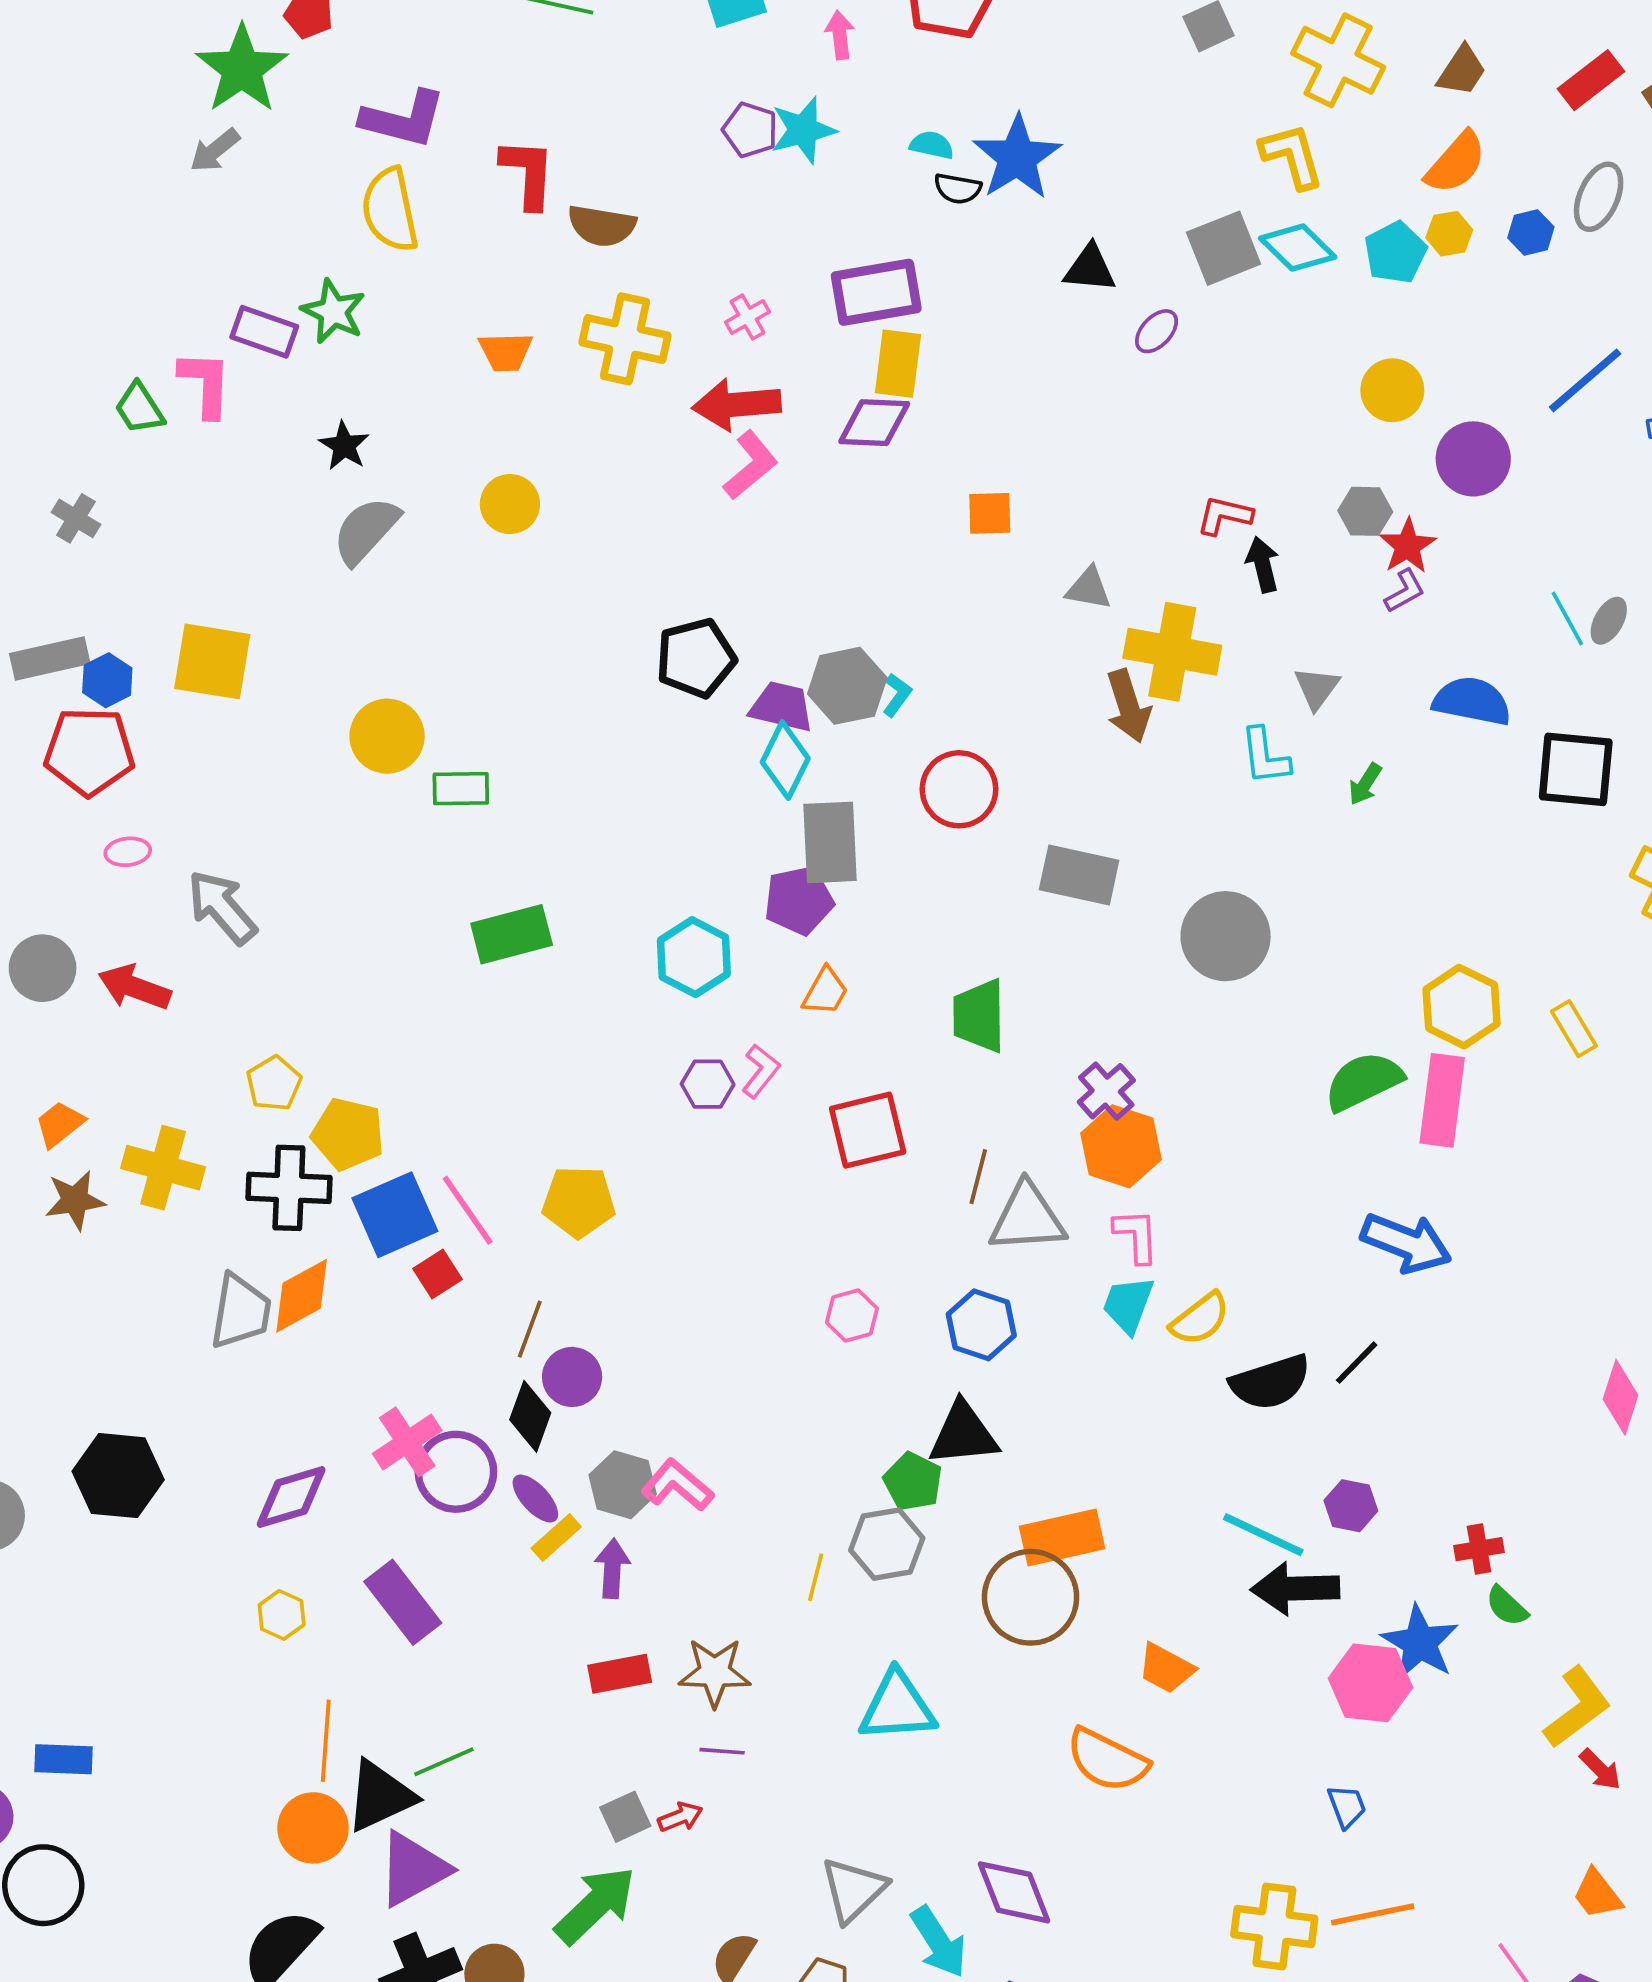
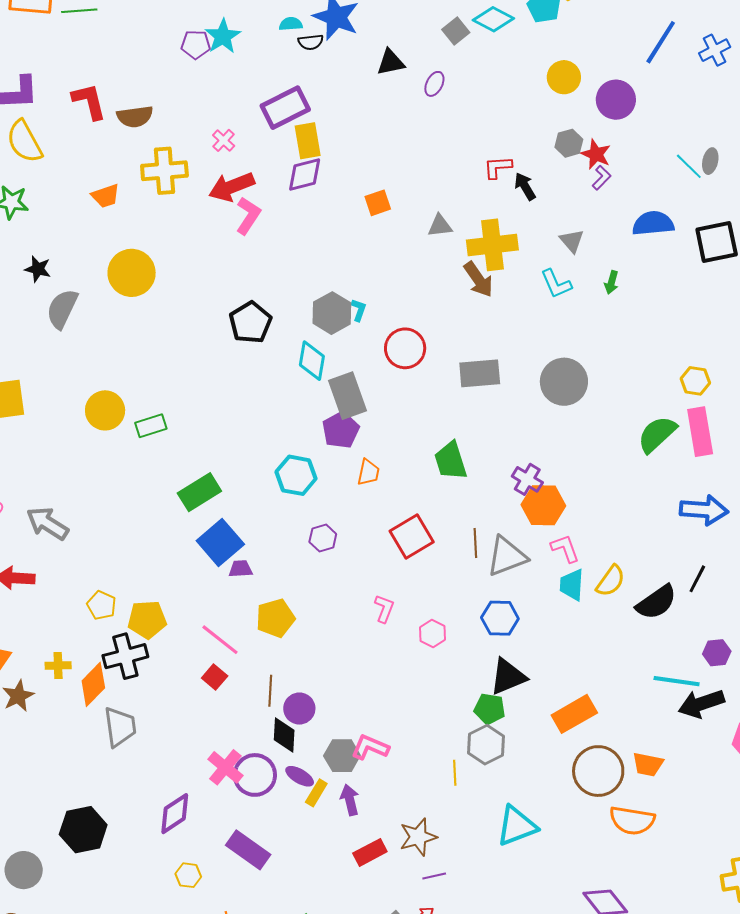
gray square: (1224, 248) -> (456, 31), size x0.7
yellow circle: (510, 504) -> (132, 273), size x1.5
purple trapezoid: (782, 707) -> (241, 569), moved, size x0.7
yellow hexagon: (1462, 1007) -> (695, 381), size x0.7
pink L-shape: (761, 1071) -> (384, 609), moved
yellow cross: (163, 1168) -> (58, 666), size x0.6
blue square: (395, 1215) -> (220, 543), moved
orange diamond: (302, 1296) -> (93, 684), moved
brown circle: (1031, 1597) -> (598, 771), moved

